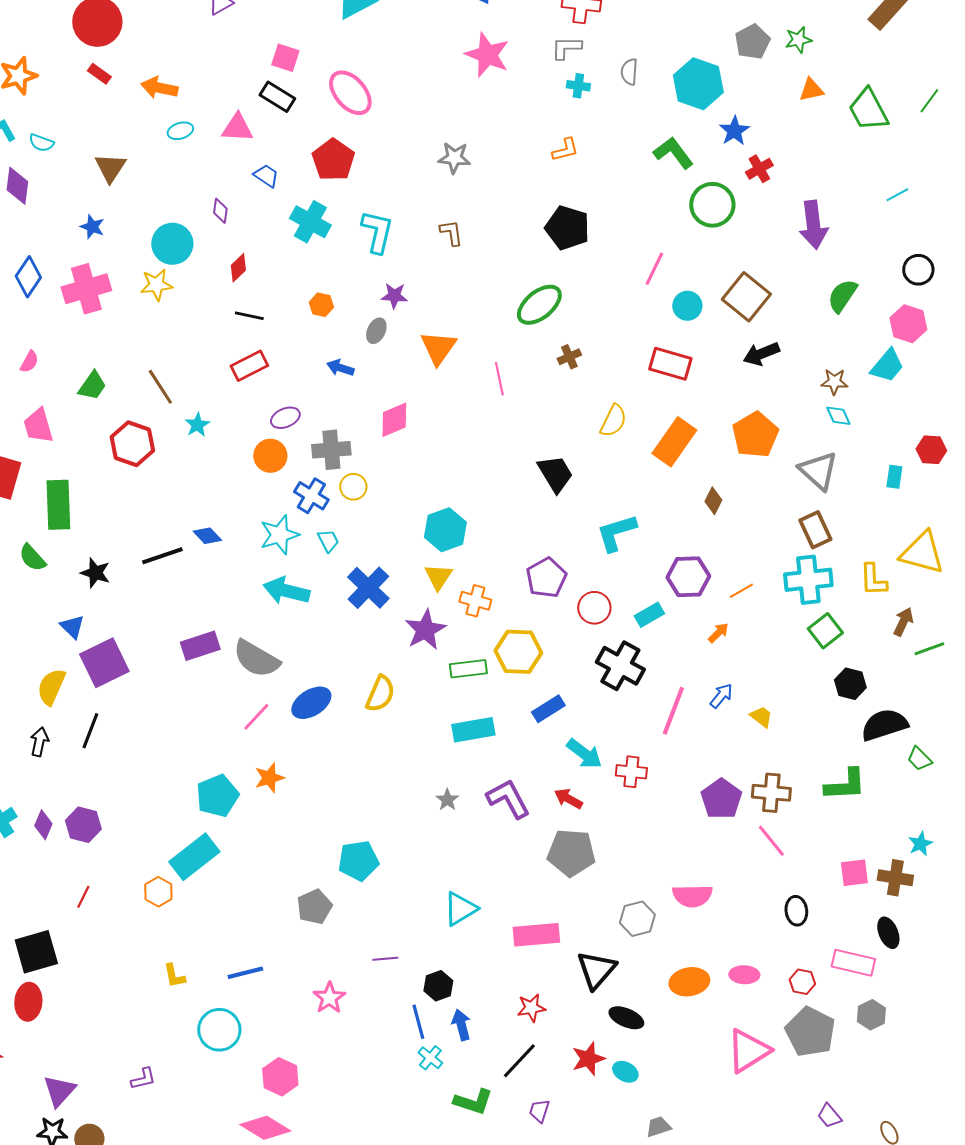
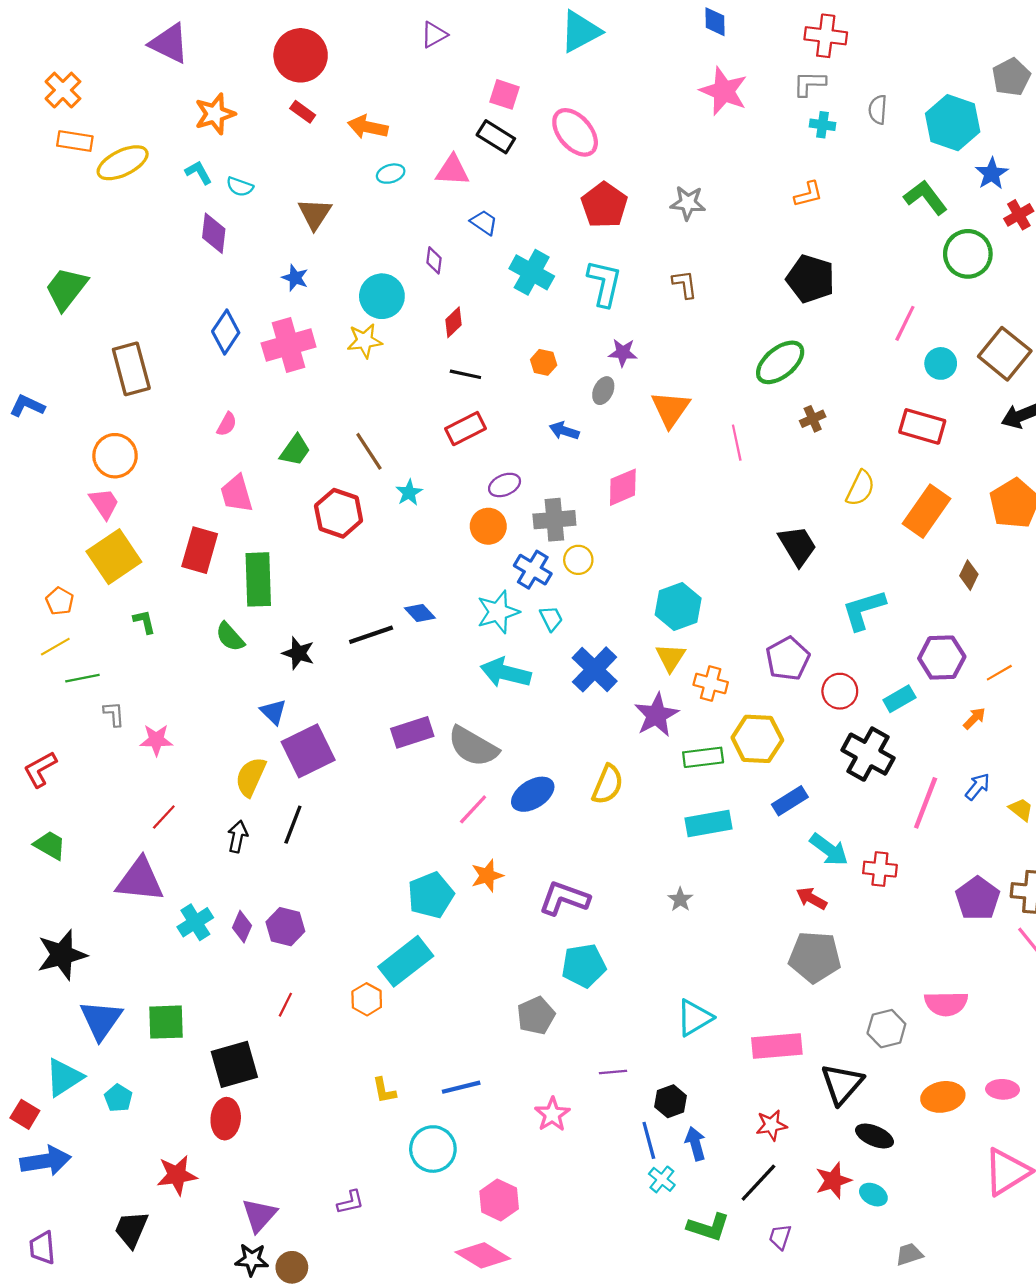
red pentagon: (333, 160) -> (604, 205), moved
purple L-shape: (508, 799) -> (564, 898), moved, turned -42

